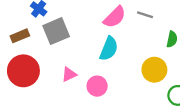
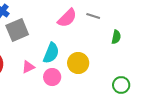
cyan semicircle: (109, 49) -> (51, 53), moved
yellow circle: (154, 70) -> (78, 63), moved

